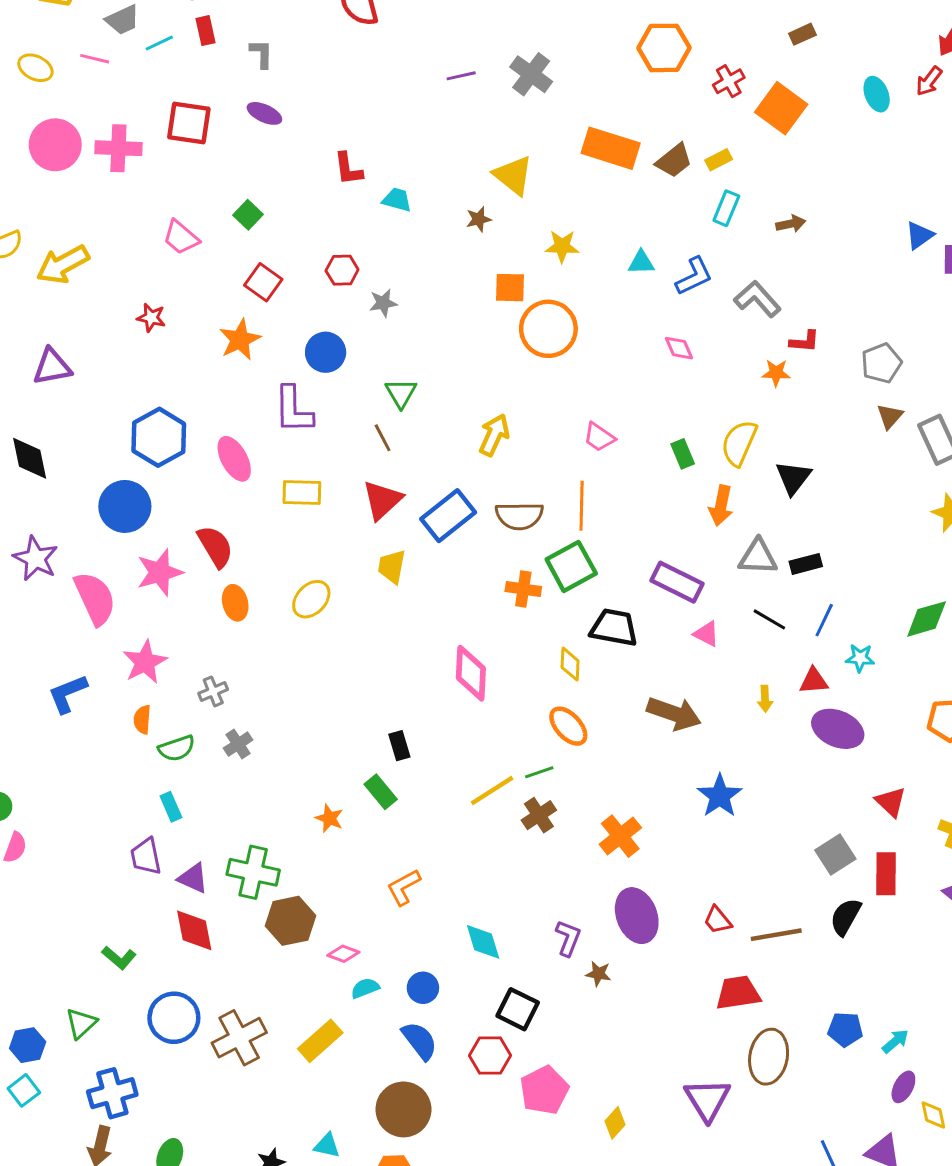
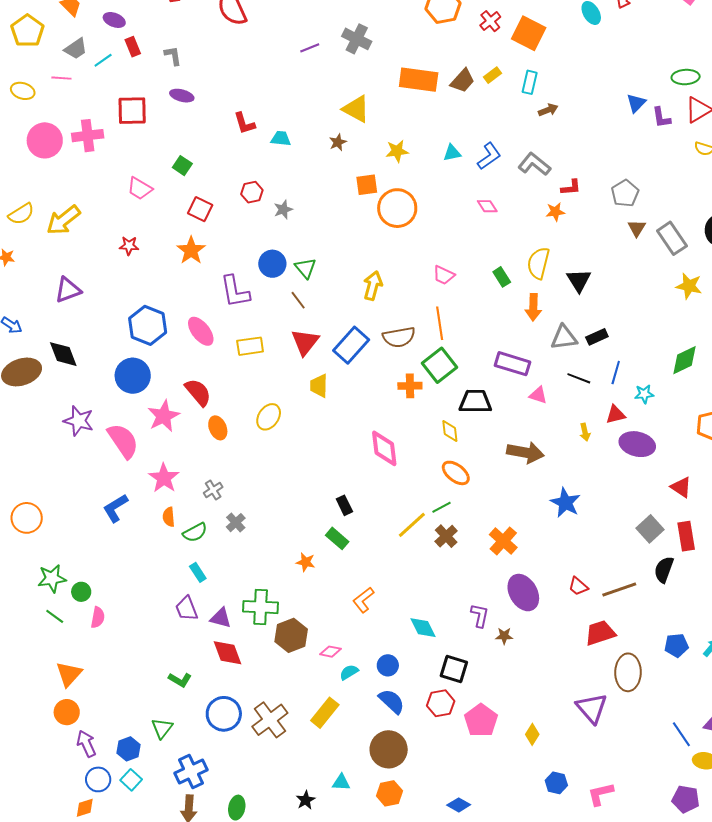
cyan rectangle: (726, 208) -> (530, 82), moved
blue circle: (326, 352) -> (272, 264), moved

